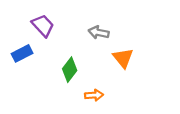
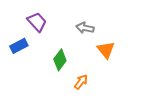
orange arrow: (94, 95) -> (81, 82), turned -49

